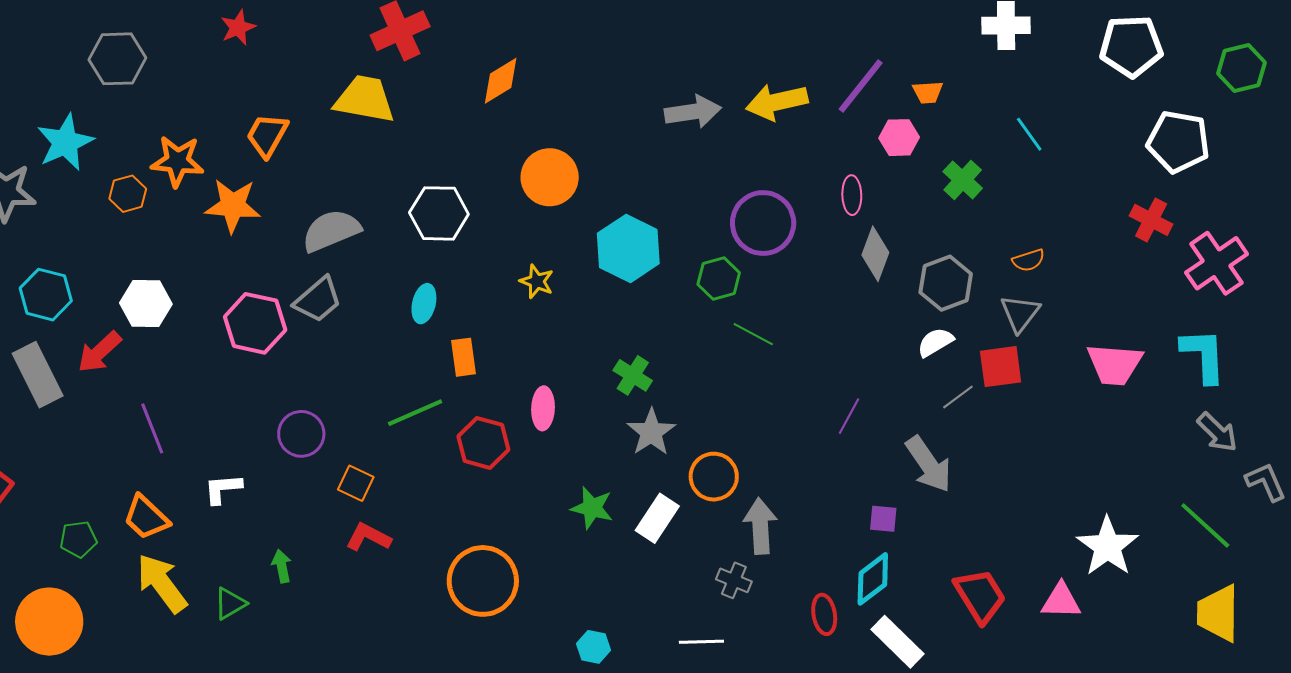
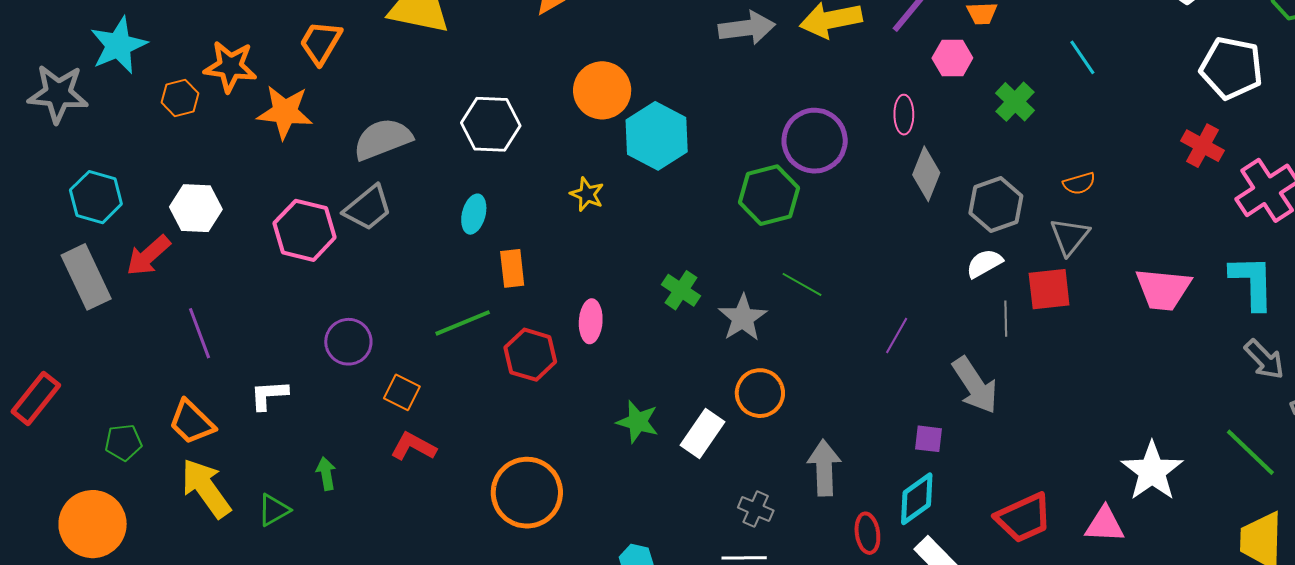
cyan hexagon: (628, 248) -> (657, 136), moved
green hexagon: (719, 278) -> (769, 195), size x1.4
green line: (753, 334) -> (802, 284), moved
gray line: (958, 397) -> (1006, 319), turned -56
gray star: (651, 432) -> (743, 318), moved
gray arrow: (760, 526) -> (824, 468), moved
gray cross: (734, 580) -> (756, 509), moved
red trapezoid: (980, 596) -> (1024, 518), turned 96

